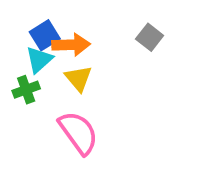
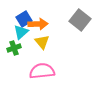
gray square: (150, 37) -> (80, 20), size x1.5
pink semicircle: (78, 133) -> (42, 71), turned -60

